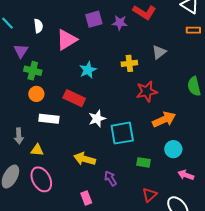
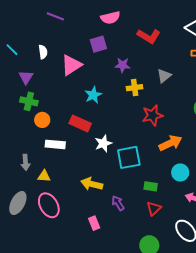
purple star: (120, 23) -> (122, 65), moved
green cross: (33, 71) -> (29, 101), moved
red triangle: (150, 195) -> (154, 208), moved

